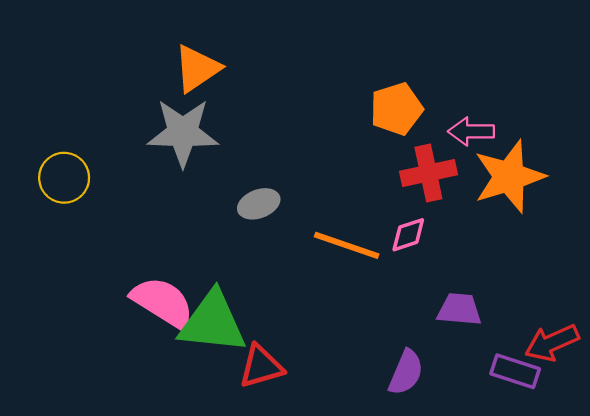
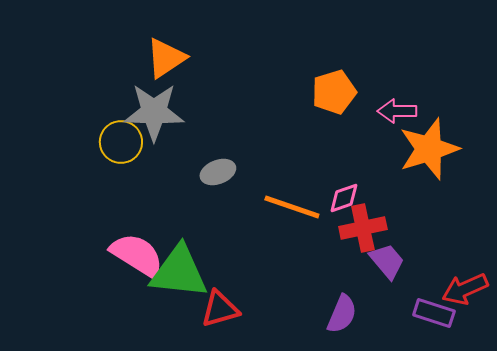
red cross: (428, 173) -> (363, 228), moved
yellow circle: (64, 178) -> (121, 142), moved
purple trapezoid: (459, 309) -> (387, 261), turned 45

